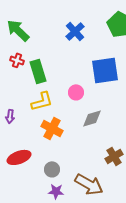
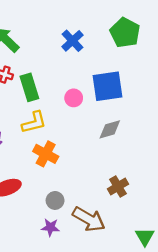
pink circle: (76, 92) -> (74, 98), moved
gray diamond: (92, 118) -> (110, 129), moved
gray circle: (52, 169) -> (55, 200), moved

